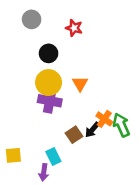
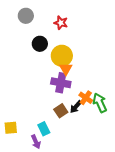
yellow circle: (49, 83) -> (62, 56), moved
purple cross: (50, 101) -> (61, 83), moved
purple arrow: (44, 172) -> (36, 142), turned -32

